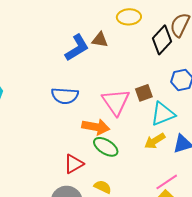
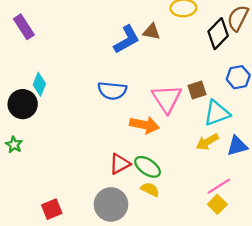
green ellipse: (106, 147) -> (148, 167), moved

